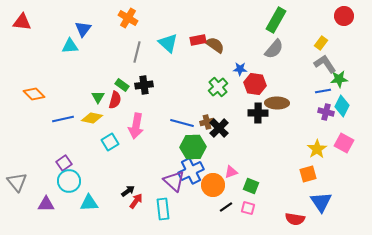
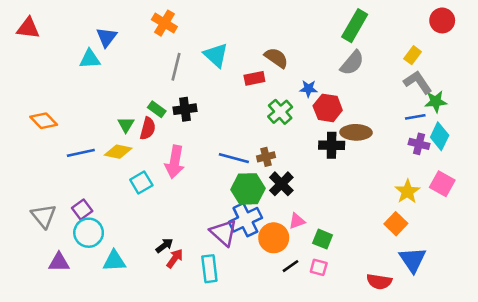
red rectangle: (198, 40) -> (254, 78), moved
black cross: (219, 128) -> (281, 184), moved
orange square: (308, 174) -> (396, 224), turned -30
gray triangle: (17, 182) -> (44, 216), moved

